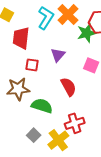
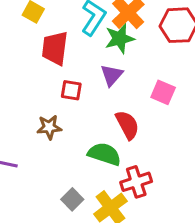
green star: (87, 33) -> (120, 39), moved
brown star: (18, 89) -> (49, 127), size x0.7
green semicircle: (42, 106) -> (104, 154), moved

